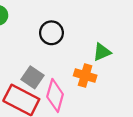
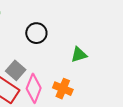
orange cross: (85, 75) -> (63, 89), moved

